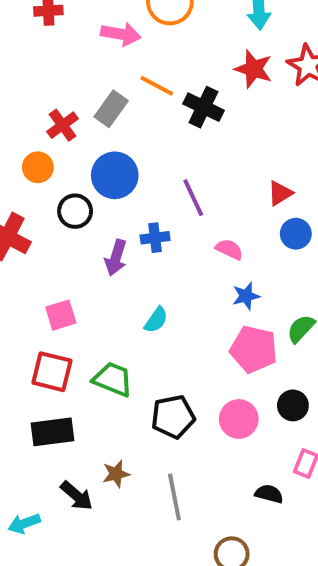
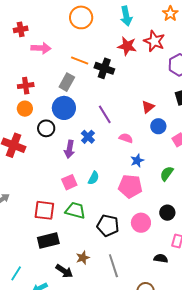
pink arrow: (121, 34) -> (41, 48), moved
gray rectangle: (111, 109) -> (67, 82), moved
red cross: (63, 125) -> (26, 86), moved, turned 35
blue cross: (155, 238) -> (88, 137), turned -32
pink square: (61, 315) -> (69, 182), moved
pink pentagon: (254, 349) -> (130, 186), moved
black pentagon: (173, 417) -> (108, 226), turned 30

